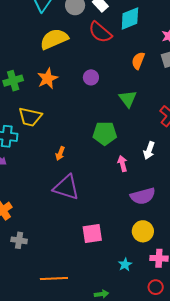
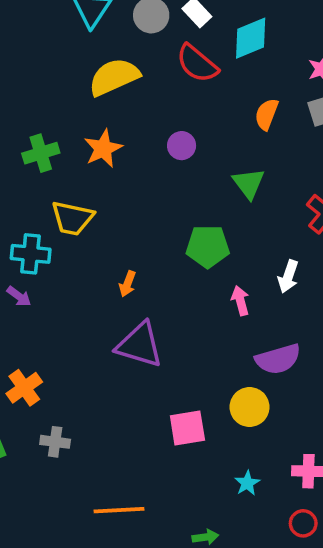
yellow circle: (143, 231) -> (250, 407), moved

